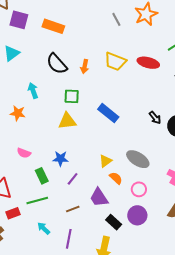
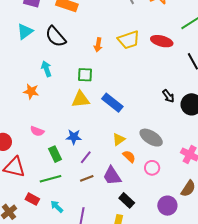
yellow trapezoid: (115, 61) -> (129, 40), turned -40
black semicircle: (57, 64) -> (56, 37), moved
blue rectangle: (108, 113) -> (112, 103), moved
brown line: (73, 209) -> (87, 178), moved
red rectangle: (13, 213) -> (32, 199), moved, turned 48
purple circle: (137, 215) -> (167, 206), moved

